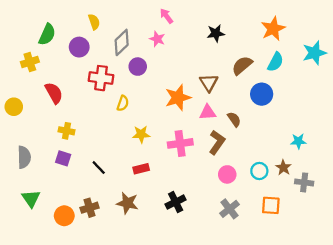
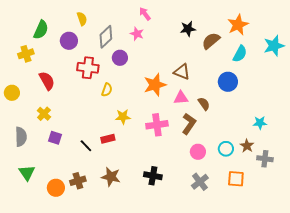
brown semicircle: (242, 65) -> (211, 41), moved
brown triangle: (209, 83) -> (182, 72), turned -36
yellow cross: (67, 131) -> (44, 114), moved, turned 32
red rectangle: (141, 169) -> (108, 139), moved
black cross: (176, 202) -> (153, 176), turned 36

